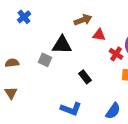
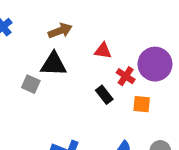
brown arrow: (83, 20) -> (60, 31), moved
black rectangle: (85, 77) -> (104, 95), moved

